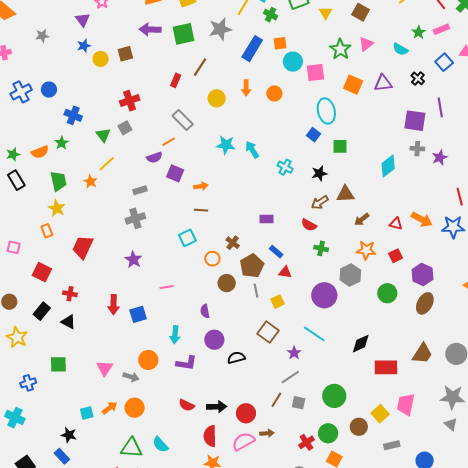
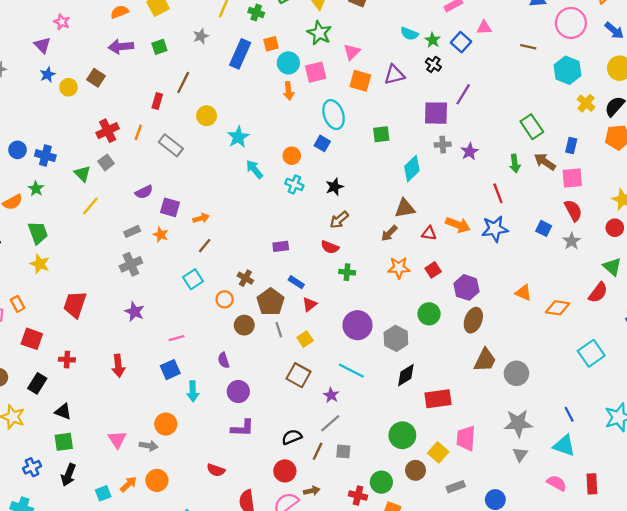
gray star: (220, 29) -> (201, 36), size x0.6
green star: (419, 32) -> (433, 40), moved
green square: (183, 34) -> (159, 47), size x0.6
pink triangle: (366, 44) -> (352, 52), moved
green star: (340, 49) -> (319, 33), moved
brown square: (125, 54) -> (96, 78), turned -35
orange arrow: (246, 88) -> (289, 91), moved
blue circle: (49, 90) -> (18, 150), moved
orange circle: (274, 93) -> (292, 156), moved
purple line: (440, 107) -> (463, 94), turned 48
orange line: (169, 142) -> (138, 132), moved, turned -32
cyan star: (226, 145) -> (238, 137), moved, turned -30
green square: (340, 146) -> (381, 134), moved
orange star: (90, 182) -> (161, 235), moved
brown triangle: (345, 194) -> (405, 208), moved
brown line: (201, 210) -> (205, 246), turned -48
orange rectangle: (47, 231) -> (18, 304), moved
red triangle: (285, 272) -> (309, 304), turned -40
gray hexagon: (350, 275) -> (396, 338), moved
blue square: (138, 314) -> (170, 370), moved
black triangle: (68, 322) -> (63, 412), moved
brown trapezoid: (422, 354) -> (485, 360), moved
black semicircle: (236, 358) -> (292, 437), moved
purple L-shape: (186, 363) -> (242, 428), moved
green circle: (334, 396) -> (402, 435), moved
black arrow: (217, 407) -> (68, 475), moved, turned 120
gray triangle: (451, 424) -> (520, 454), turned 32
red cross: (306, 442) -> (358, 496), turned -35

